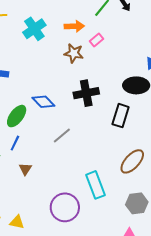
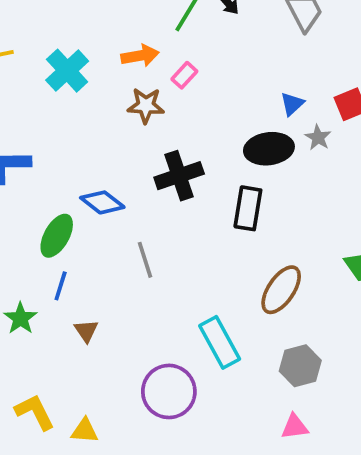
gray line: (62, 135) -> (145, 260), turned -60

